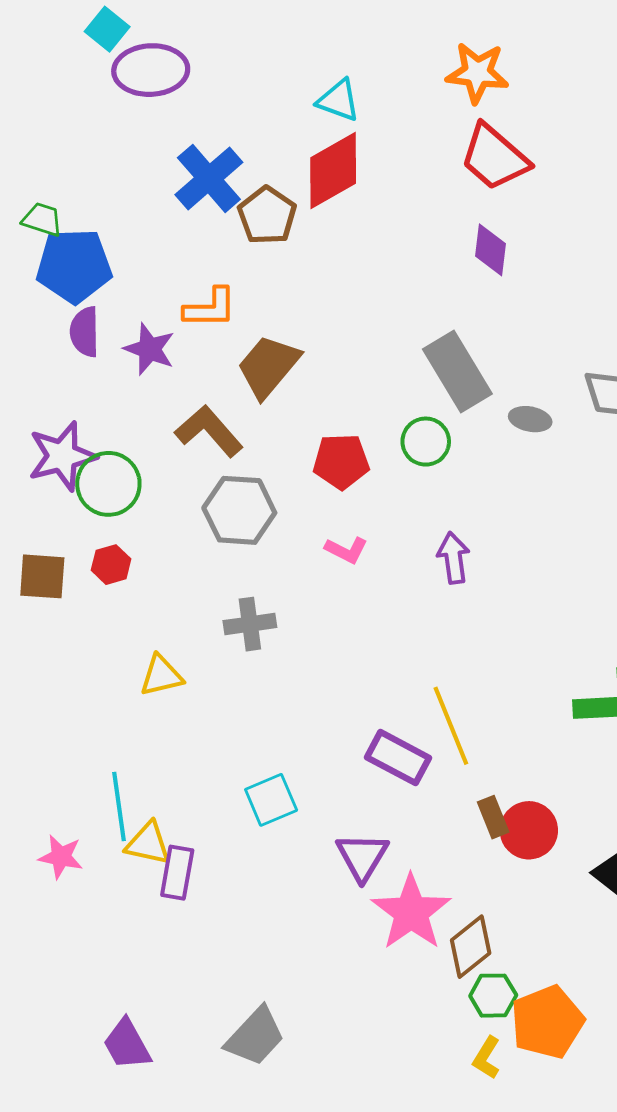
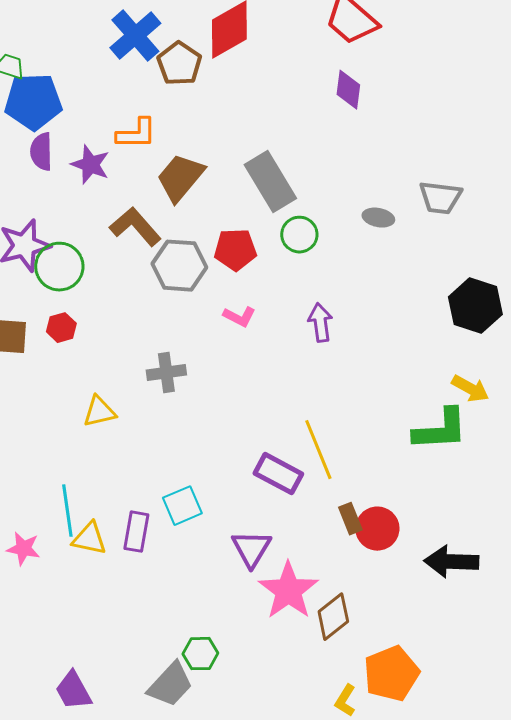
gray rectangle: (457, 372) -> (270, 182), moved
gray hexagon: (239, 510) -> (179, 266), moved
purple rectangle: (177, 873) -> (136, 532), moved
green hexagon: (493, 996) -> (200, 654), moved

